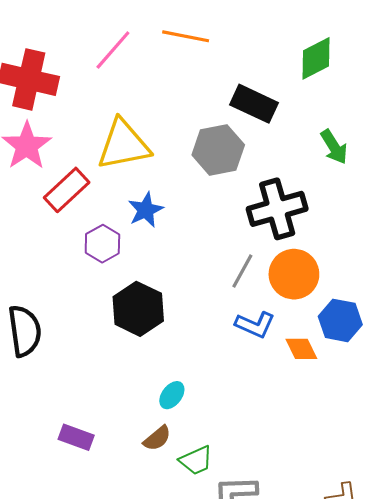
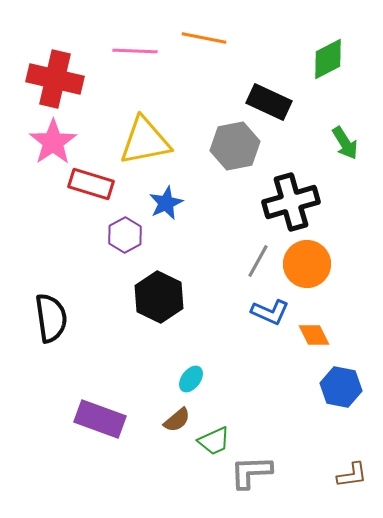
pink line: (113, 50) -> (135, 51), turned 51
red rectangle: (67, 190) -> (91, 184), turned 60
blue hexagon: (340, 320) -> (341, 387), moved
purple rectangle: (76, 437) -> (100, 419), size x1.5

